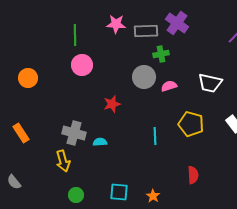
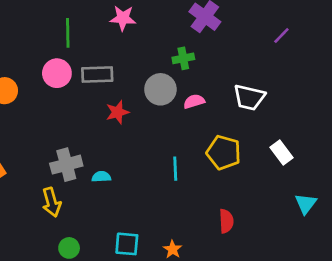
gray rectangle: (146, 31) -> (97, 75), moved
pink circle: (82, 65) -> (57, 73), moved
red star: (112, 104) -> (117, 112), moved
gray cross: (74, 133) -> (66, 165), turned -30

